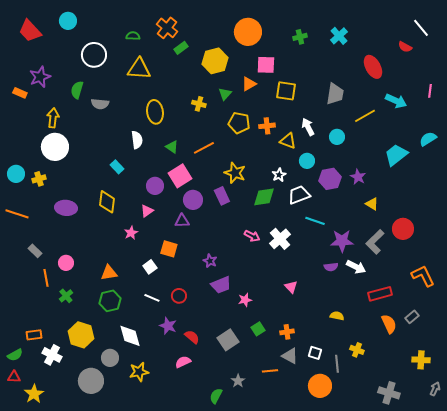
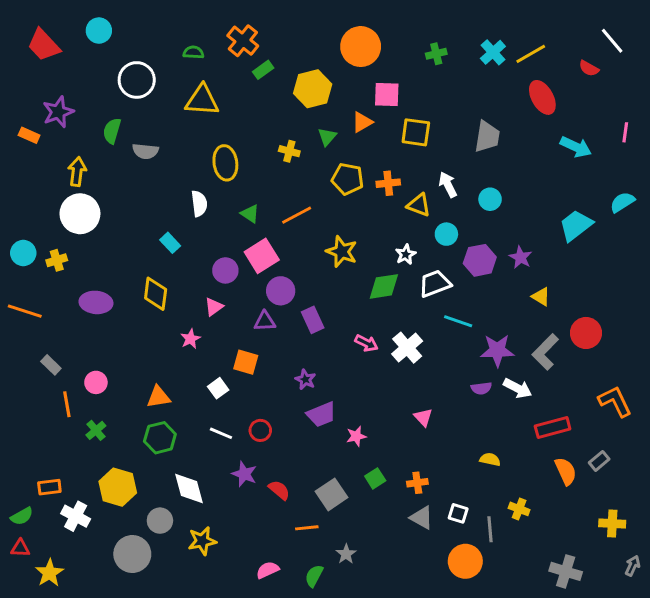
yellow line: (365, 116) -> (531, 54), moved
purple rectangle: (222, 196) -> (313, 320), moved
pink semicircle: (183, 362) -> (268, 570), moved
orange line: (270, 371) -> (307, 528), moved

